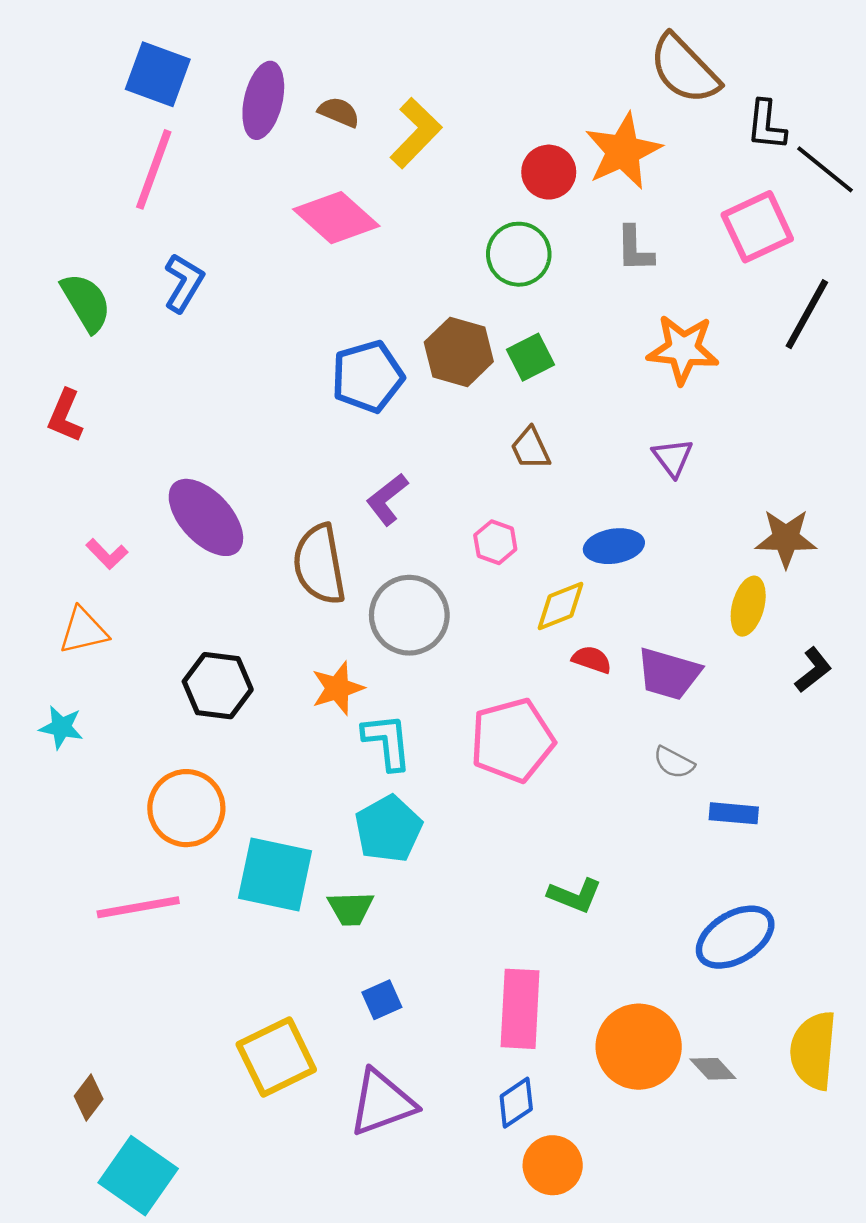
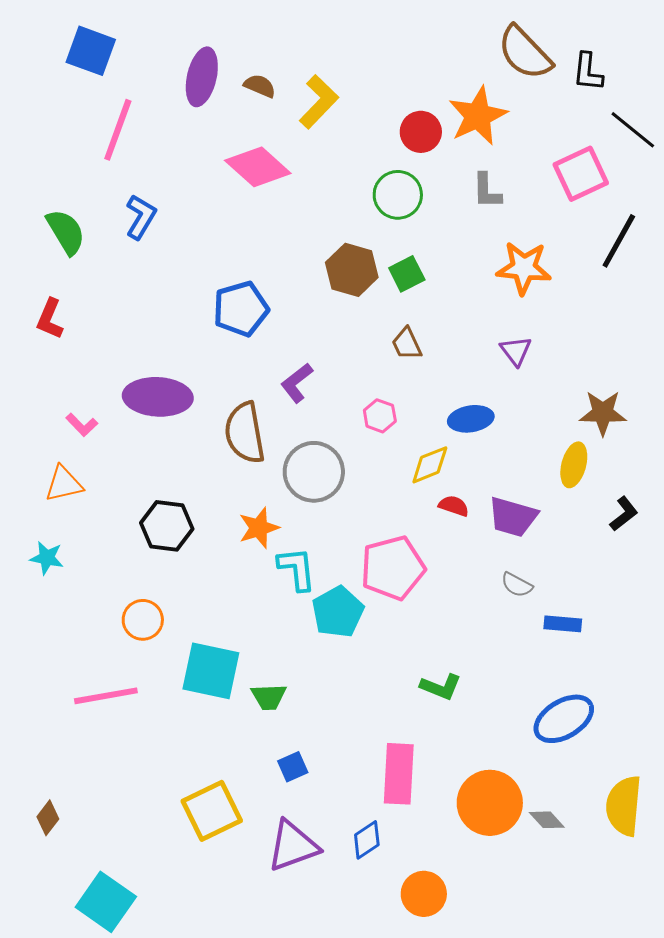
blue square: (158, 74) -> (91, 51), moved
black L-shape: (766, 125) -> (588, 72), moved
blue pentagon: (368, 377) -> (241, 309), moved
purple ellipse: (206, 517) -> (158, 397), turned -44
orange circle: (186, 808) -> (143, 620), size x0.7
cyan pentagon: (388, 829) -> (338, 612), moved
brown diamond: (89, 1097) -> (48, 818), moved
blue diamond: (516, 1103) -> (367, 840), moved

